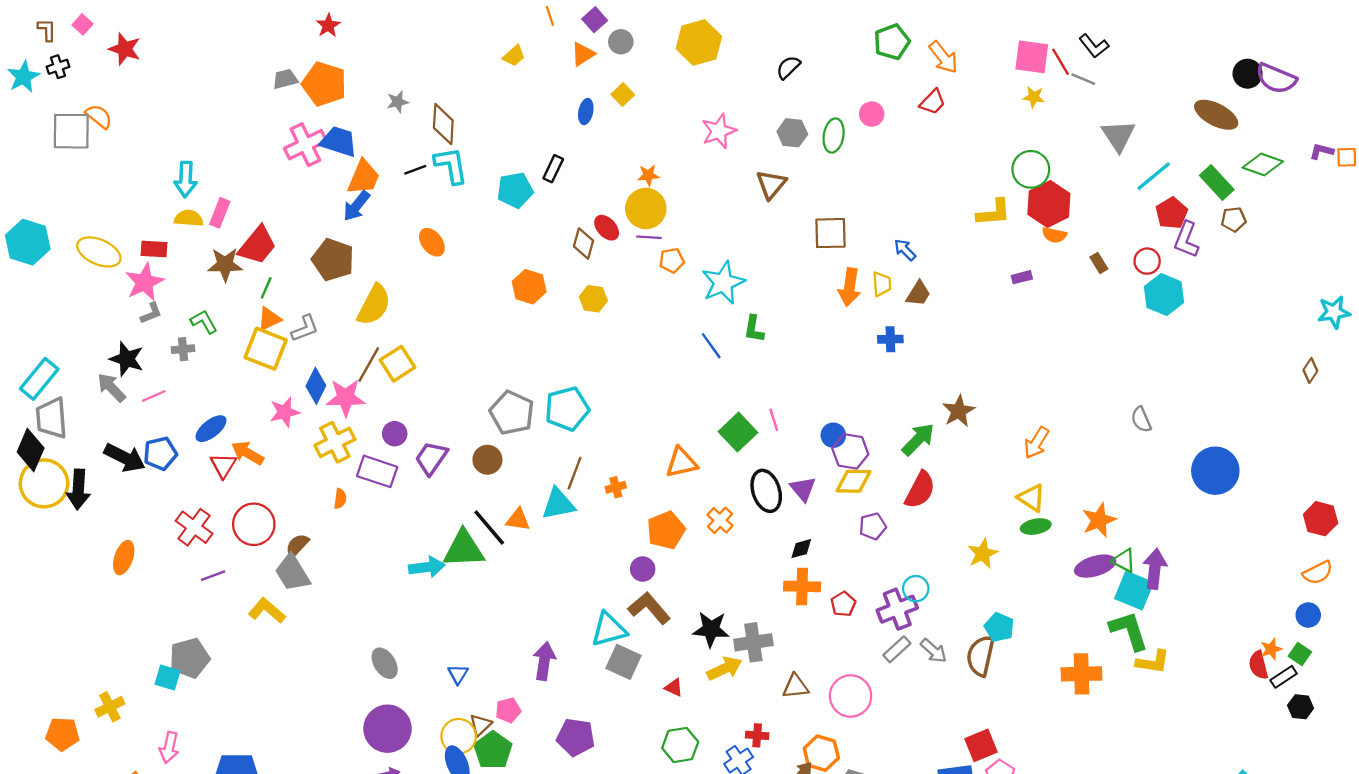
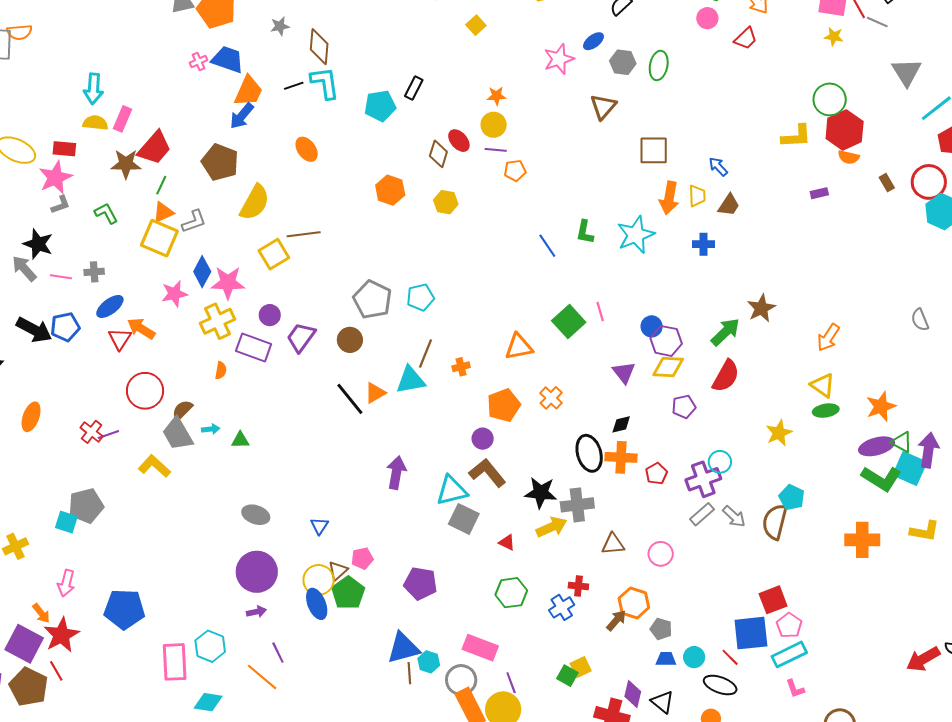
blue ellipse: (586, 112) -> (593, 41), moved, turned 40
pink circle: (872, 114) -> (707, 18), moved
orange semicircle: (99, 116) -> (19, 32), turned 135
pink cross: (305, 145) -> (199, 61), size x0.5
yellow circle: (646, 208) -> (494, 125), size x0.7
red circle: (1147, 261) -> (929, 182), size x1.5
cyan star: (723, 283) -> (636, 235), moved
gray cross: (183, 349) -> (94, 272), moved
brown line: (369, 365) -> (304, 234), moved, turned 52
pink line: (154, 396) -> (61, 277), turned 30
cyan pentagon: (567, 409) -> (420, 297), size x0.7
black ellipse: (766, 491) -> (589, 453), moved
orange triangle: (518, 520) -> (375, 393), turned -40
red cross: (194, 527) -> (92, 432), moved, size x0.7
green triangle: (464, 549) -> (240, 440), moved, size x0.5
cyan arrow: (427, 567) -> (211, 429), moved, size x0.6
green L-shape: (1129, 631) -> (881, 479), moved, turned 138
purple arrow: (544, 661) -> (396, 473), moved
gray ellipse: (385, 663) -> (256, 515), turned -40
pink circle: (851, 696) -> (661, 554), size x0.7

